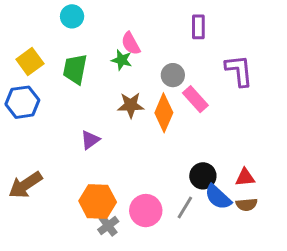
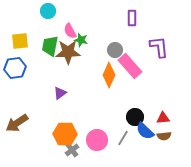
pink semicircle: (131, 43) -> (70, 31), moved
yellow square: (30, 62) -> (20, 41), turned 30
pink rectangle: (195, 99) -> (130, 66), size x1.4
brown star: (131, 105) -> (68, 52), moved, size x1.4

